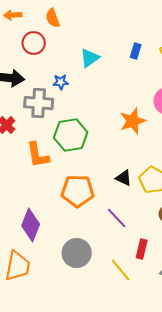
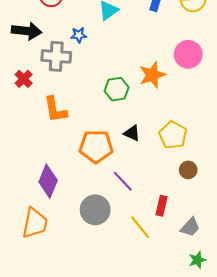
green hexagon: (71, 135) -> (117, 89), moved, size x0.7
black triangle: (124, 178) -> (132, 133), moved
purple line: (117, 218) -> (123, 181), moved

